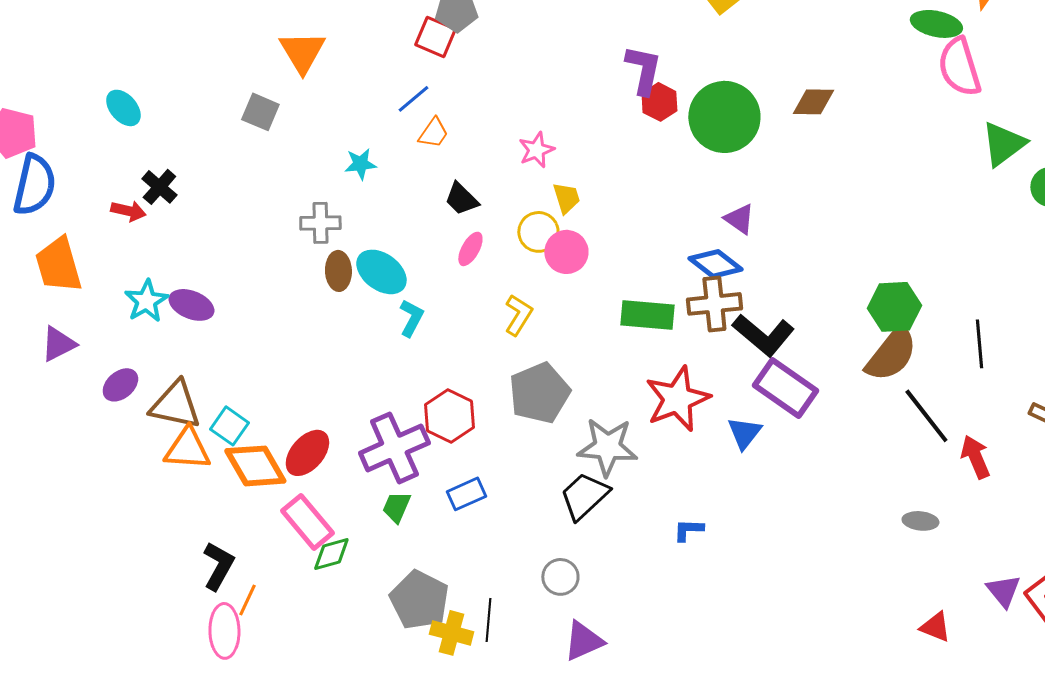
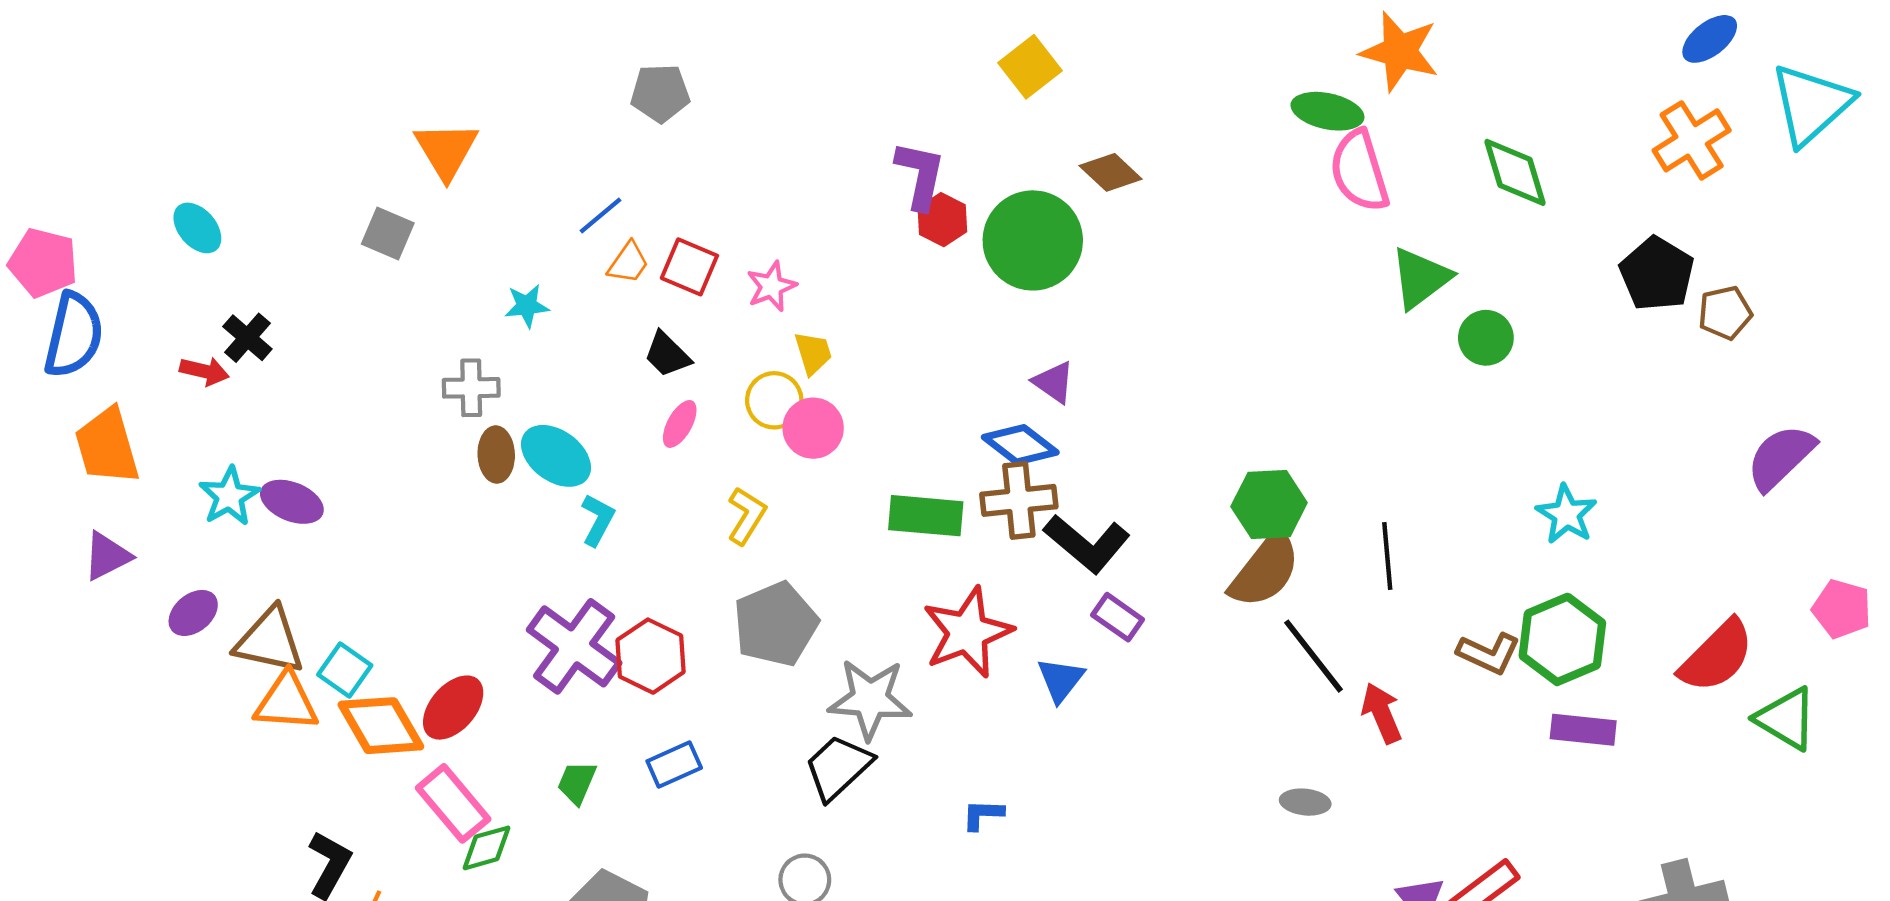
red square: (435, 37) -> (689, 267), moved
brown diamond: (813, 102) -> (1111, 172), moved, turned 42
purple rectangle: (785, 388) -> (1118, 617), size x0.6
purple cross: (394, 448) -> (574, 646), moved, turned -30

